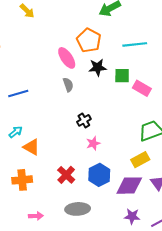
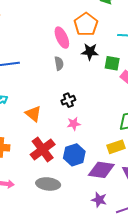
orange triangle: (32, 147) -> (33, 114), moved
red cross: (66, 175) -> (43, 149), size x1.4

